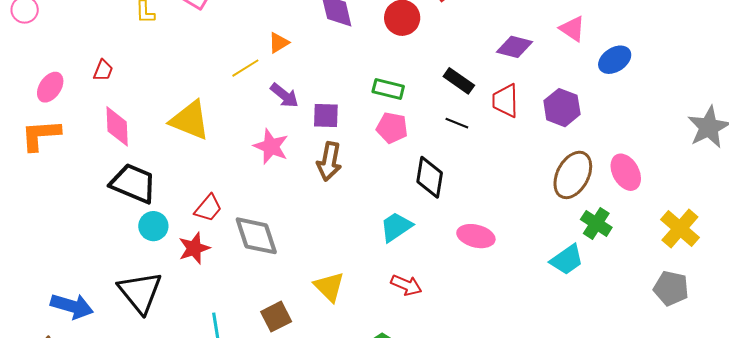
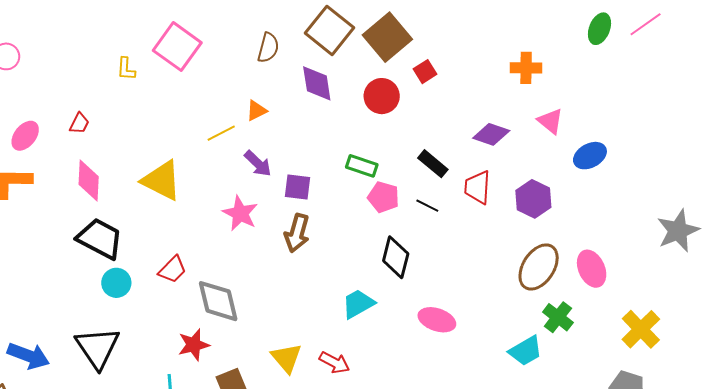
pink pentagon: (392, 128) -> (383, 197), moved
red star: (194, 248) -> (194, 345), moved
red arrow: (406, 285) -> (334, 363), moved

